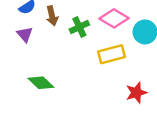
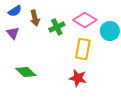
yellow rectangle: (112, 54) -> (83, 49), turned -65
red star: (136, 93) -> (78, 78), moved, turned 30

